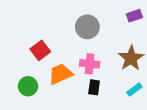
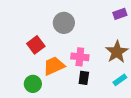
gray circle: (87, 27) -> (64, 23), moved
green circle: (28, 86) -> (33, 84), moved

